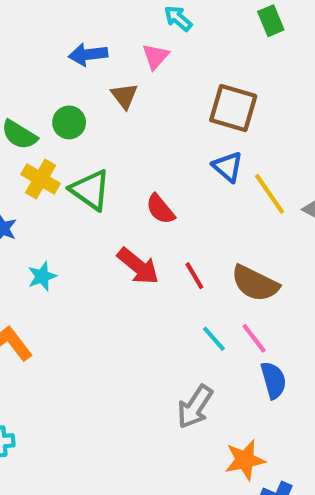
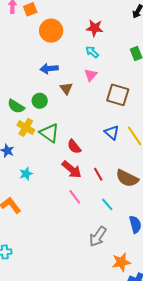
pink triangle: (156, 56) -> (91, 75), moved
blue triangle: (228, 167) -> (112, 132), moved
red semicircle: (160, 209) -> (74, 147), moved
pink line: (254, 338) -> (75, 197), moved

